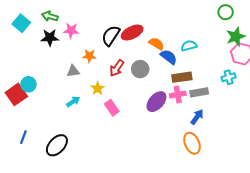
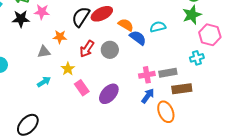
green star: (236, 37) -> (192, 15), moved
brown rectangle: (182, 77) -> (182, 89), moved
purple ellipse: (156, 102) -> (109, 94), moved
blue arrow: (197, 117) -> (148, 96), moved
orange ellipse: (192, 143) -> (166, 112), moved

